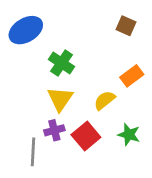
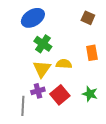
blue ellipse: (26, 30) -> (33, 18), moved
orange rectangle: (132, 76) -> (92, 53), turned -63
yellow semicircle: (105, 100) -> (64, 64), moved, turned 42

